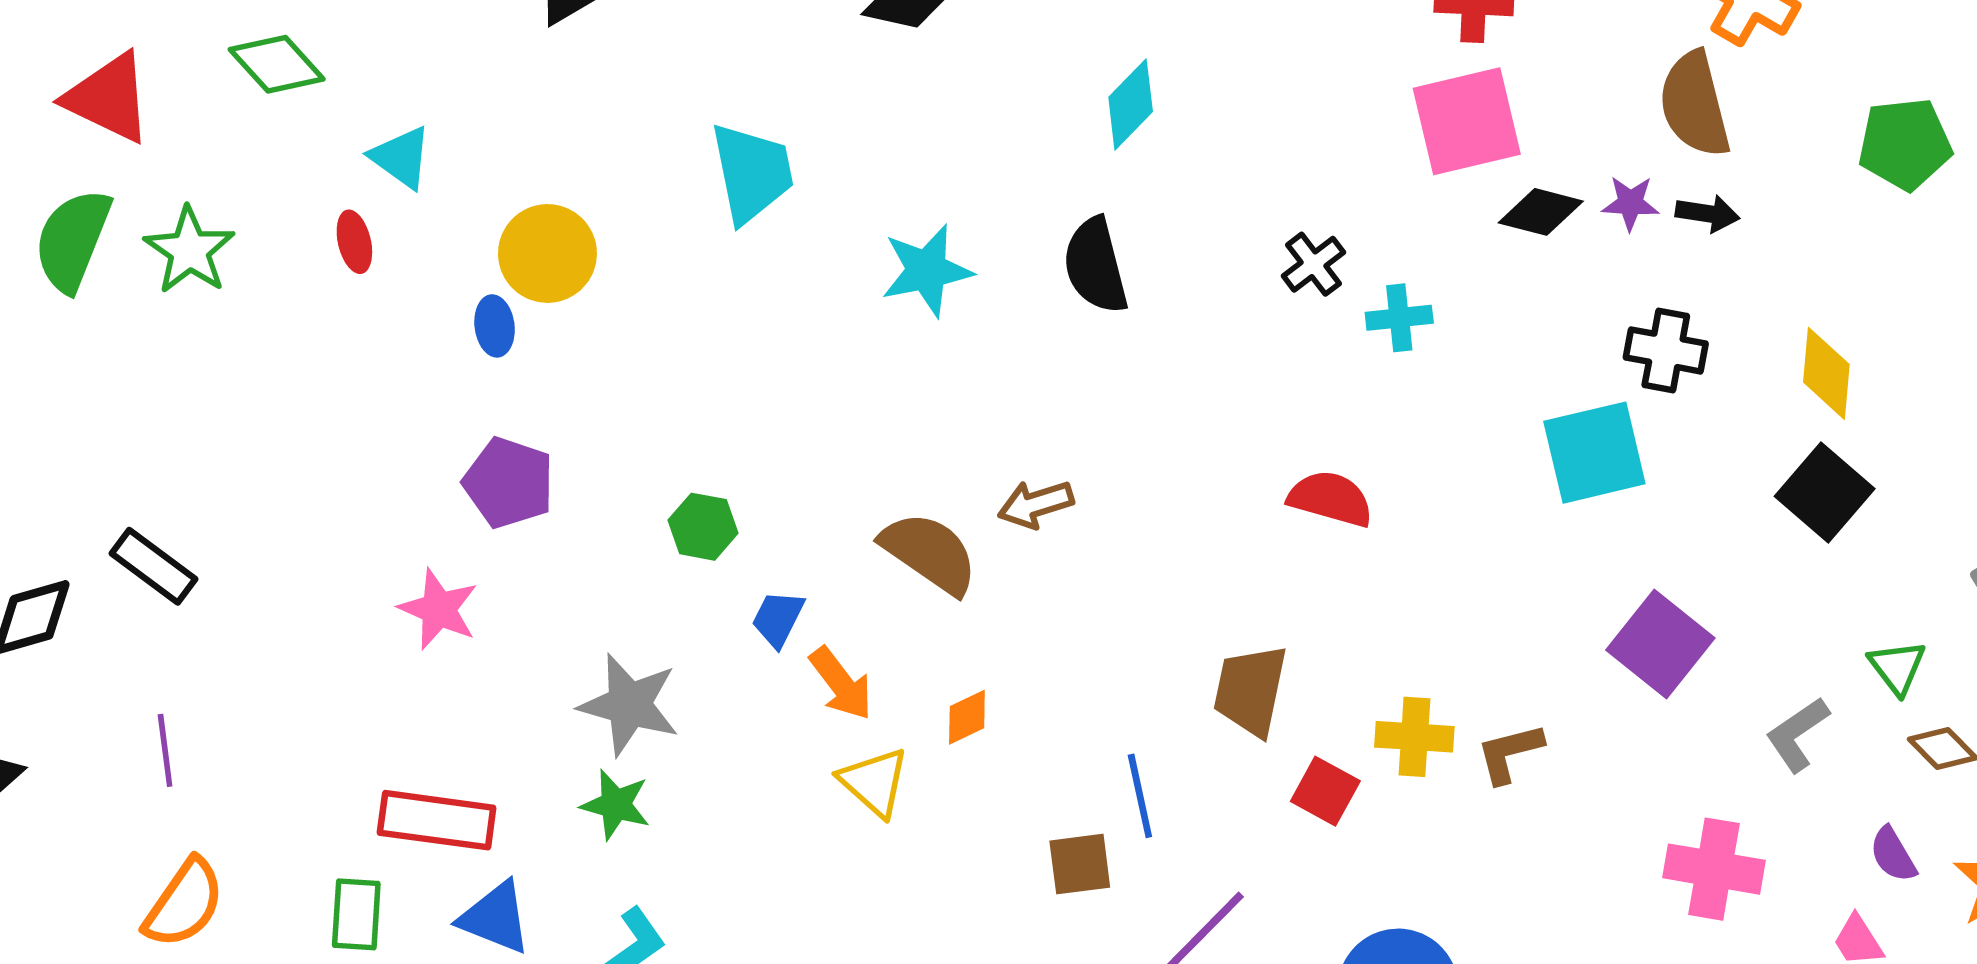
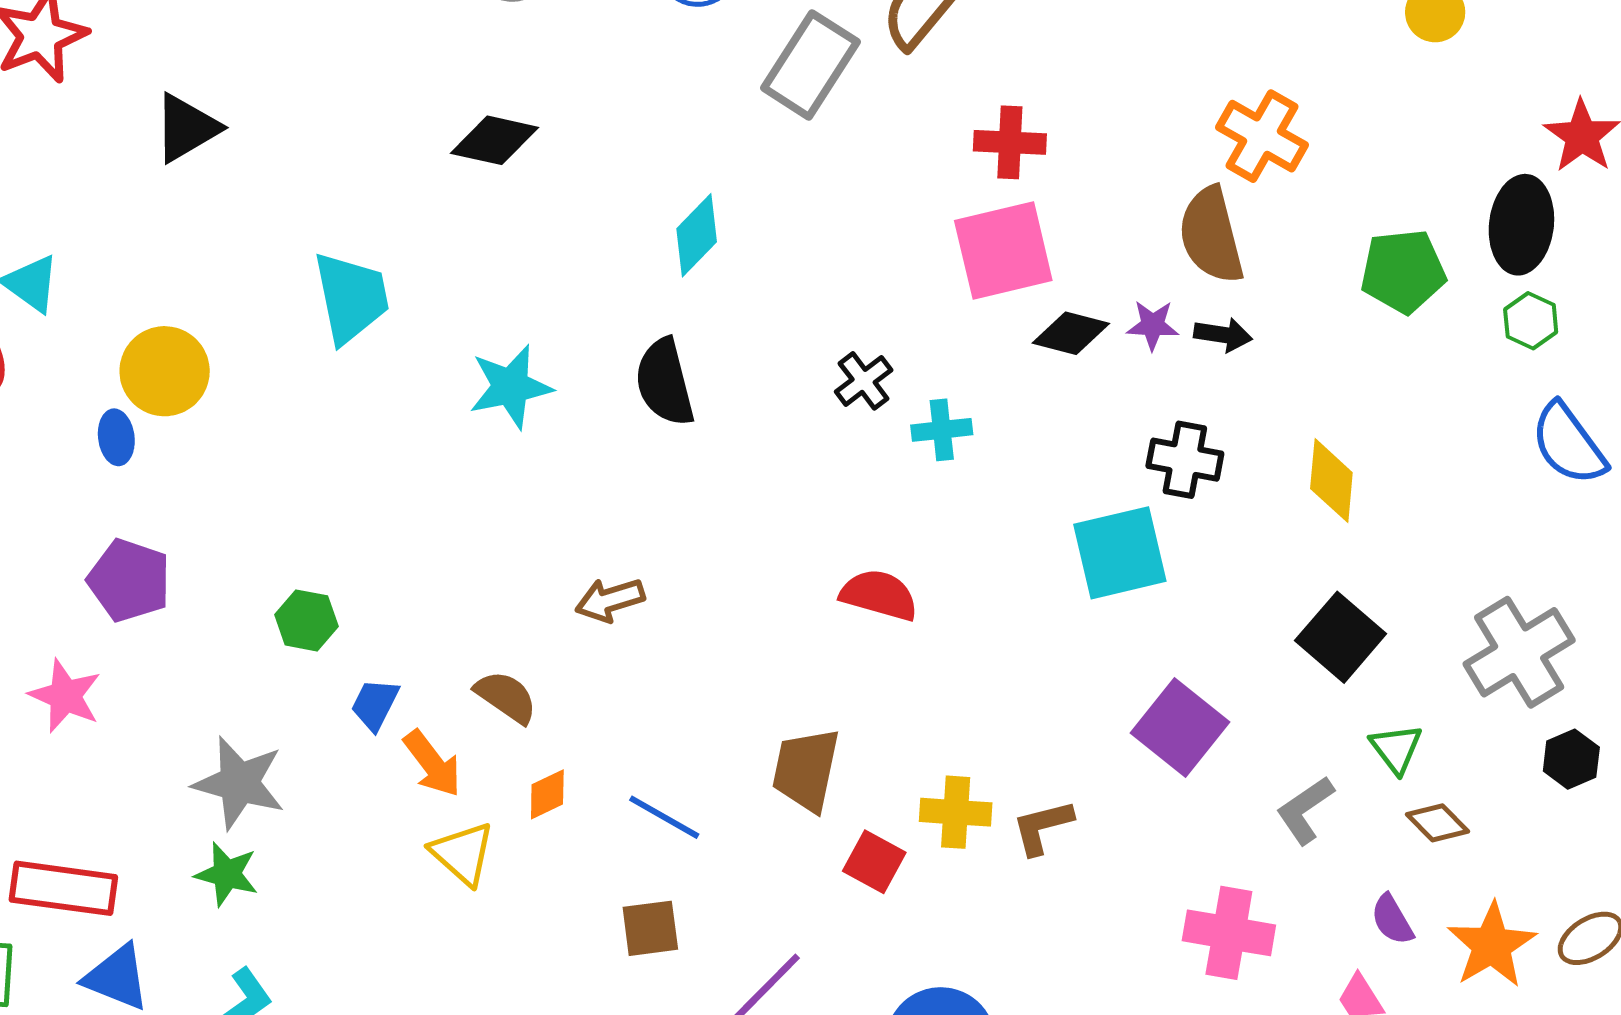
black square: (1825, 493) -> (1341, 637), moved
brown semicircle: (929, 553) -> (506, 697), moved, size x0.7
blue line: (1140, 796) -> (664, 817), moved, turned -48

